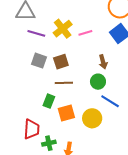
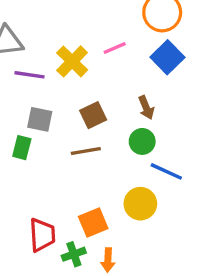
pink line: (85, 33) -> (115, 48), moved
brown square: (61, 62) -> (93, 115), moved
green rectangle: (49, 101) -> (22, 148), moved
orange square: (66, 113) -> (93, 222), moved

